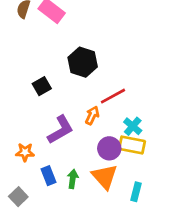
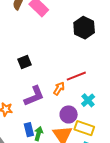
black hexagon: (83, 62) -> (84, 28), moved
yellow rectangle: (132, 145) -> (84, 128), moved
blue rectangle: (48, 176) -> (29, 130), moved

